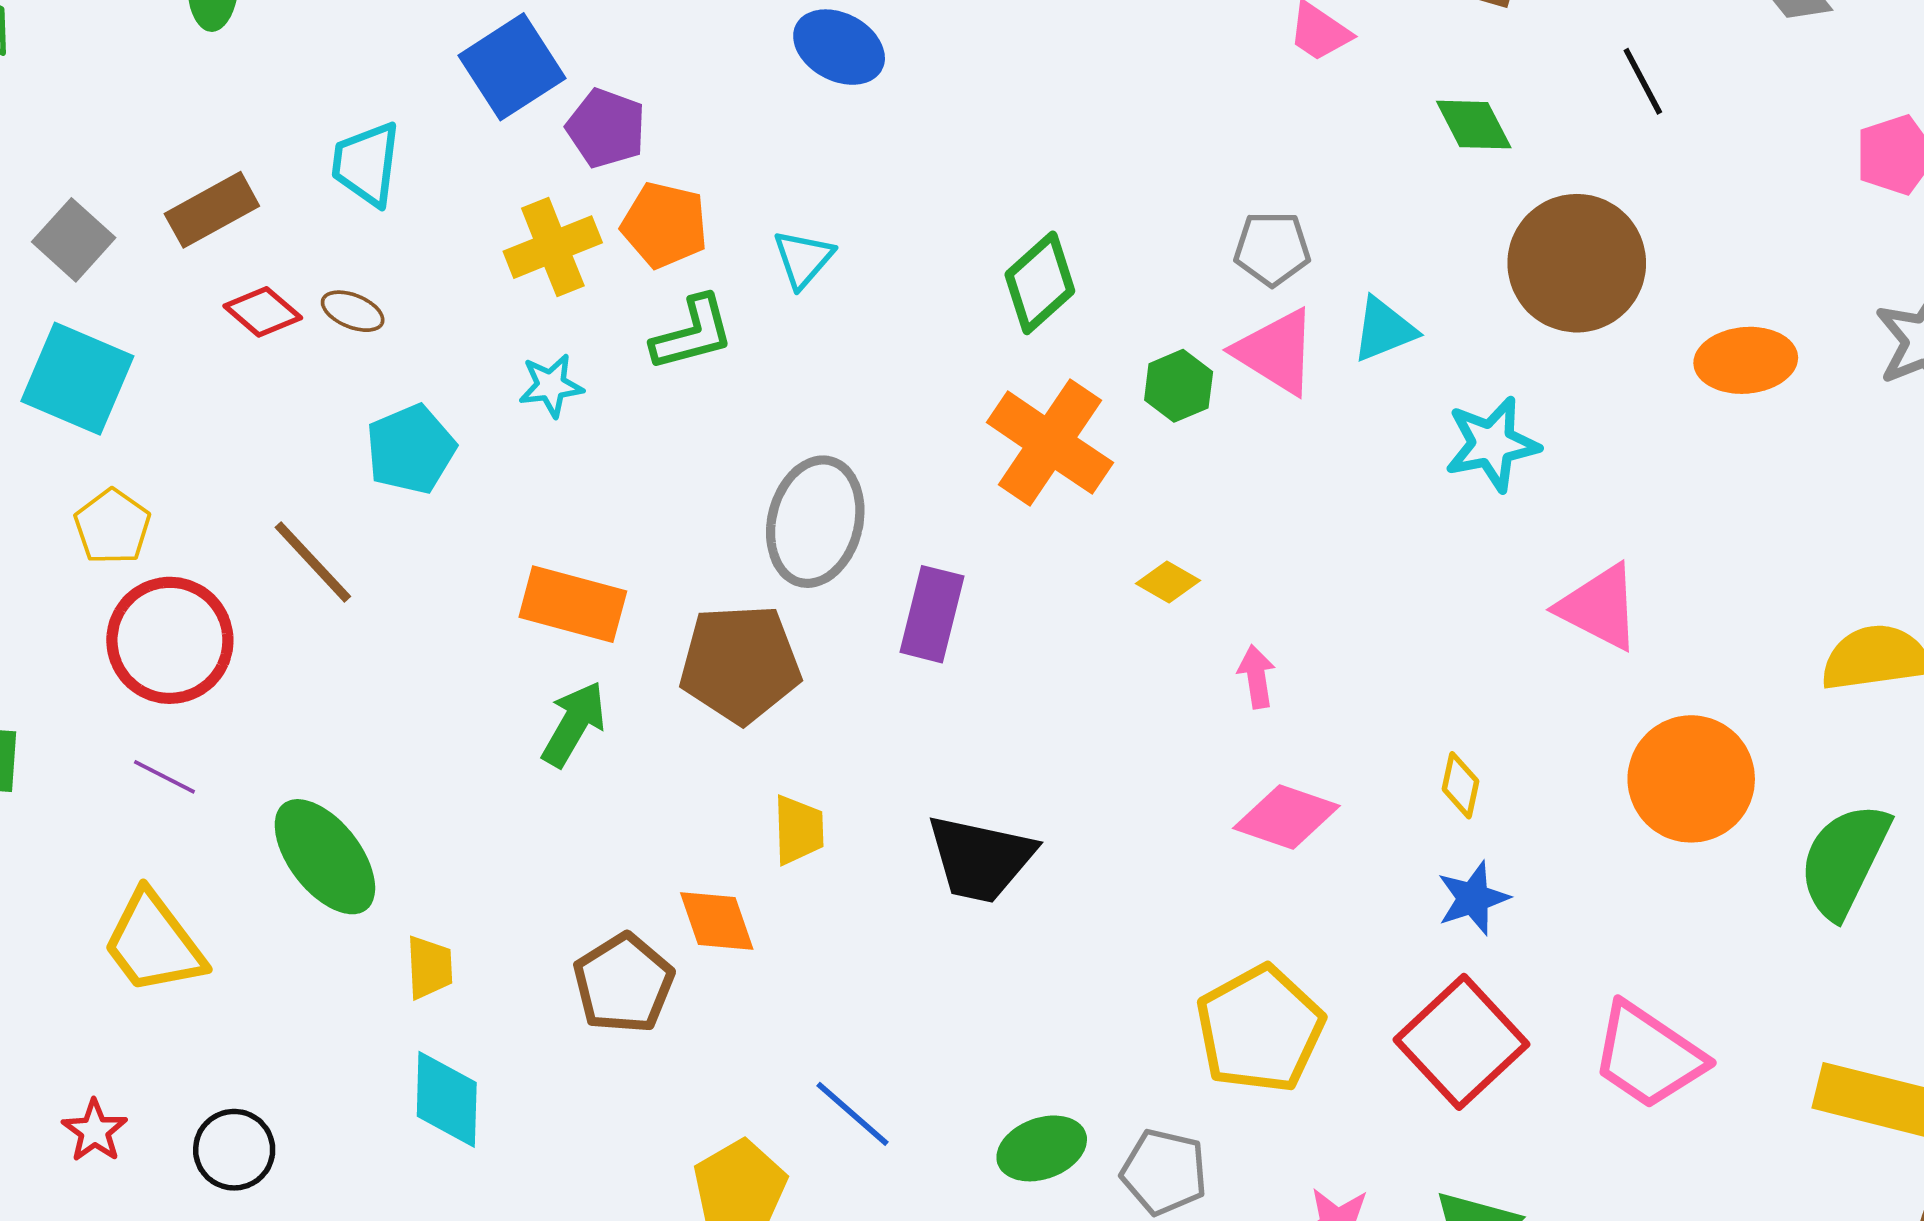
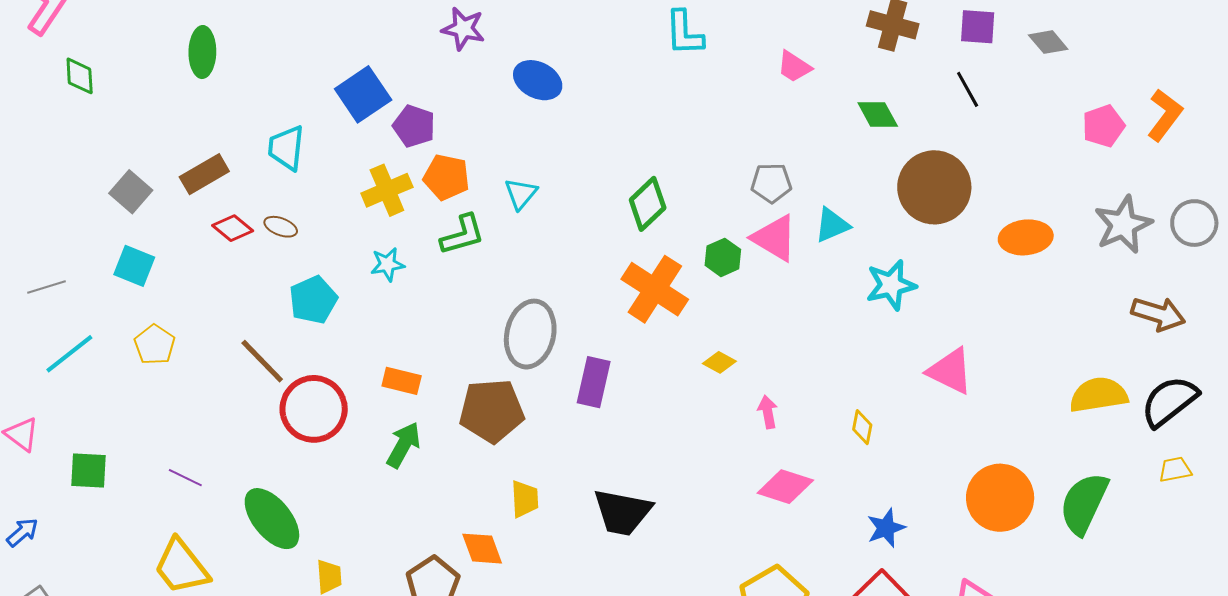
cyan square: (77, 379) -> (134, 266), size x0.7
orange rectangle: (573, 604) -> (402, 381), size x0.7
red circle: (170, 640) -> (314, 409), moved
orange circle: (1691, 779) -> (1000, 498), moved
yellow diamond: (1460, 785) -> (862, 427), moved

